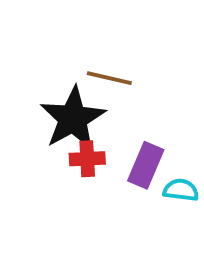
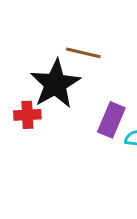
red cross: (87, 159) -> (27, 115), moved

